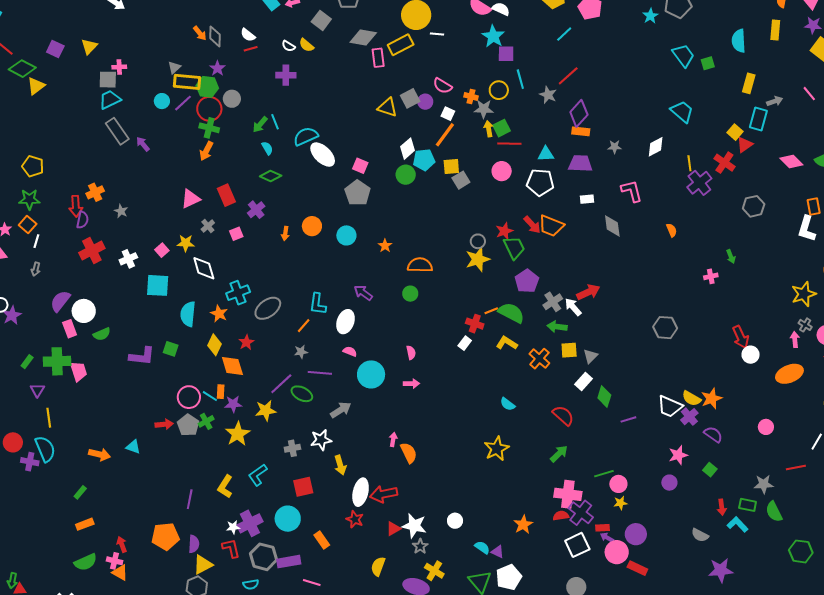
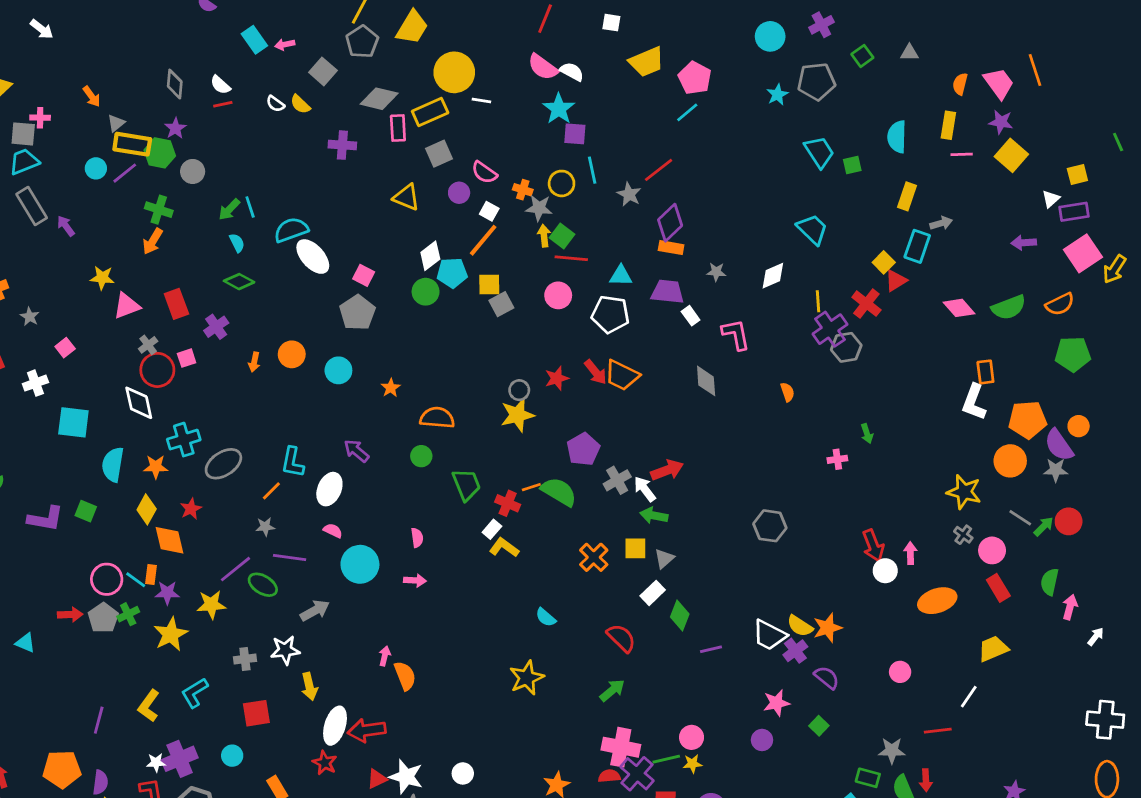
orange arrow: (200, 33) -> (92, 96), moved
cyan line: (564, 34) -> (687, 112), moved
purple cross: (286, 75) -> (342, 145), moved
pink line: (809, 94) -> (962, 154), moved, turned -56
gray square: (410, 98) -> (439, 154), moved
red circle: (209, 109) -> (157, 370), moved
green square: (502, 128) -> (562, 236), turned -30
white rectangle: (587, 199) -> (691, 316), moved, turned 56
gray hexagon: (754, 206) -> (846, 347), moved
yellow star: (186, 243) -> (102, 278), moved
green trapezoid: (514, 248) -> (466, 485), moved
pink square: (162, 250) -> (65, 348), moved
yellow star: (804, 294) -> (964, 492), turned 30
orange star: (219, 314) -> (156, 467), turned -30
green arrow: (557, 327) -> (654, 516), moved
pink arrow: (795, 339) -> (910, 553), moved
yellow L-shape: (507, 343) -> (504, 547), moved
green line: (604, 474) -> (666, 759), moved
red arrow: (722, 507) -> (926, 780), moved
cyan circle: (288, 519) -> (232, 756), size x0.6

